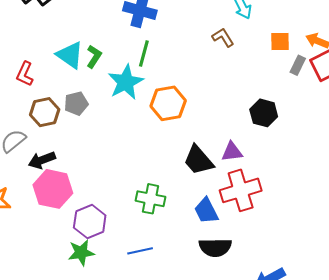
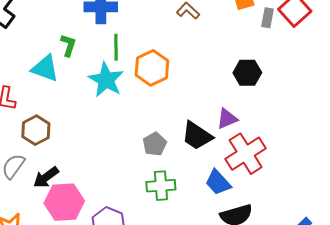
green L-shape: (94, 56) -> (68, 45), moved
gray pentagon: (76, 103) -> (155, 144), moved
orange hexagon: (168, 103) -> (152, 68), moved

